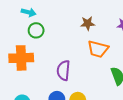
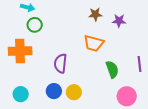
brown star: (88, 23) -> (95, 14), moved

